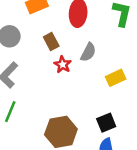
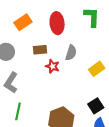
brown rectangle: (51, 42) -> (40, 50), turned -56

